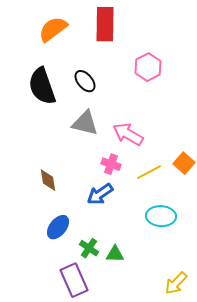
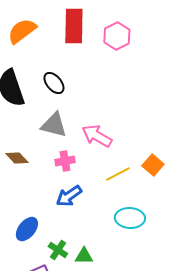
pink hexagon: (148, 67) -> (117, 36), moved
pink cross: (111, 164) -> (65, 161), moved, turned -30
brown diamond: (48, 180) -> (17, 158), moved, turned -35

